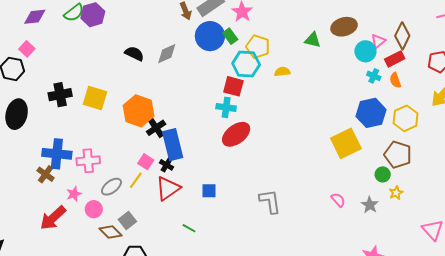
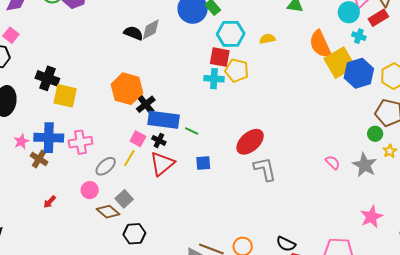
yellow pentagon: (258, 47) -> (237, 70), moved
black semicircle: (134, 54) -> (133, 33), moved
orange semicircle: (395, 80) -> (320, 44), moved, size x1.8
black cross: (60, 95) -> (47, 78), turned 35
yellow square: (95, 98) -> (65, 96), moved
red ellipse: (236, 134) -> (250, 142), moved
yellow square: (346, 143) -> (340, 63), moved
blue rectangle: (173, 145) -> (164, 120), turned -64
pink star: (74, 194) -> (21, 141), moved
gray star: (370, 205) -> (365, 165), size x1.4
red arrow: (53, 218) -> (50, 202), size x0.5
green line: (189, 228) -> (192, 131), moved

